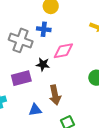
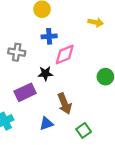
blue cross: (44, 29) -> (49, 36), moved
gray cross: (21, 40) -> (17, 52), size x0.7

